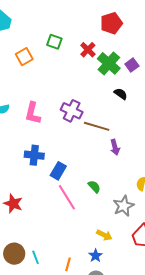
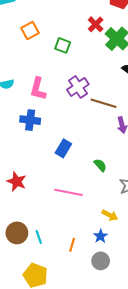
green square: (54, 42) -> (63, 45), moved
purple cross: (72, 111) -> (78, 87), turned 30
blue cross: (34, 155) -> (30, 120), moved
pink line: (67, 197) -> (69, 192), moved, turned -48

